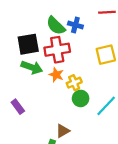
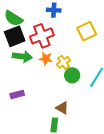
green semicircle: (56, 26) -> (13, 18), moved
purple rectangle: (18, 107) -> (17, 94), turned -56
brown triangle: (63, 131) -> (62, 108), turned -48

